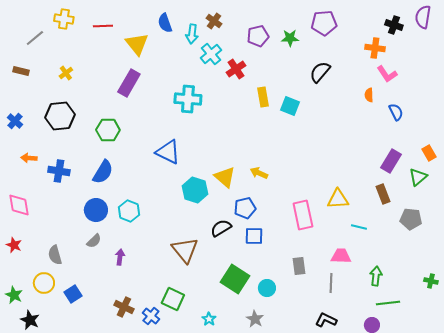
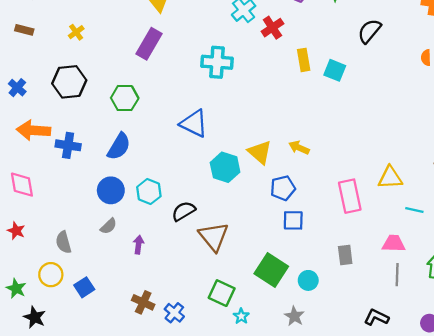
orange arrow: (29, 158) -> (33, 130), size x1.8
black semicircle: (221, 228) -> (184, 211), moved
gray line: (331, 283) -> (397, 275), moved
green square: (173, 299) -> (222, 293), moved

